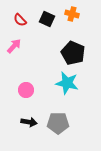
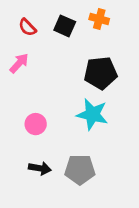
black pentagon: (73, 53) -> (101, 73), turned -30

